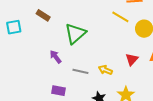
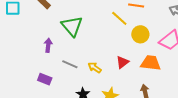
green triangle: (75, 34) -> (72, 26), turned -40
purple arrow: (56, 57) -> (48, 45), turned 32

